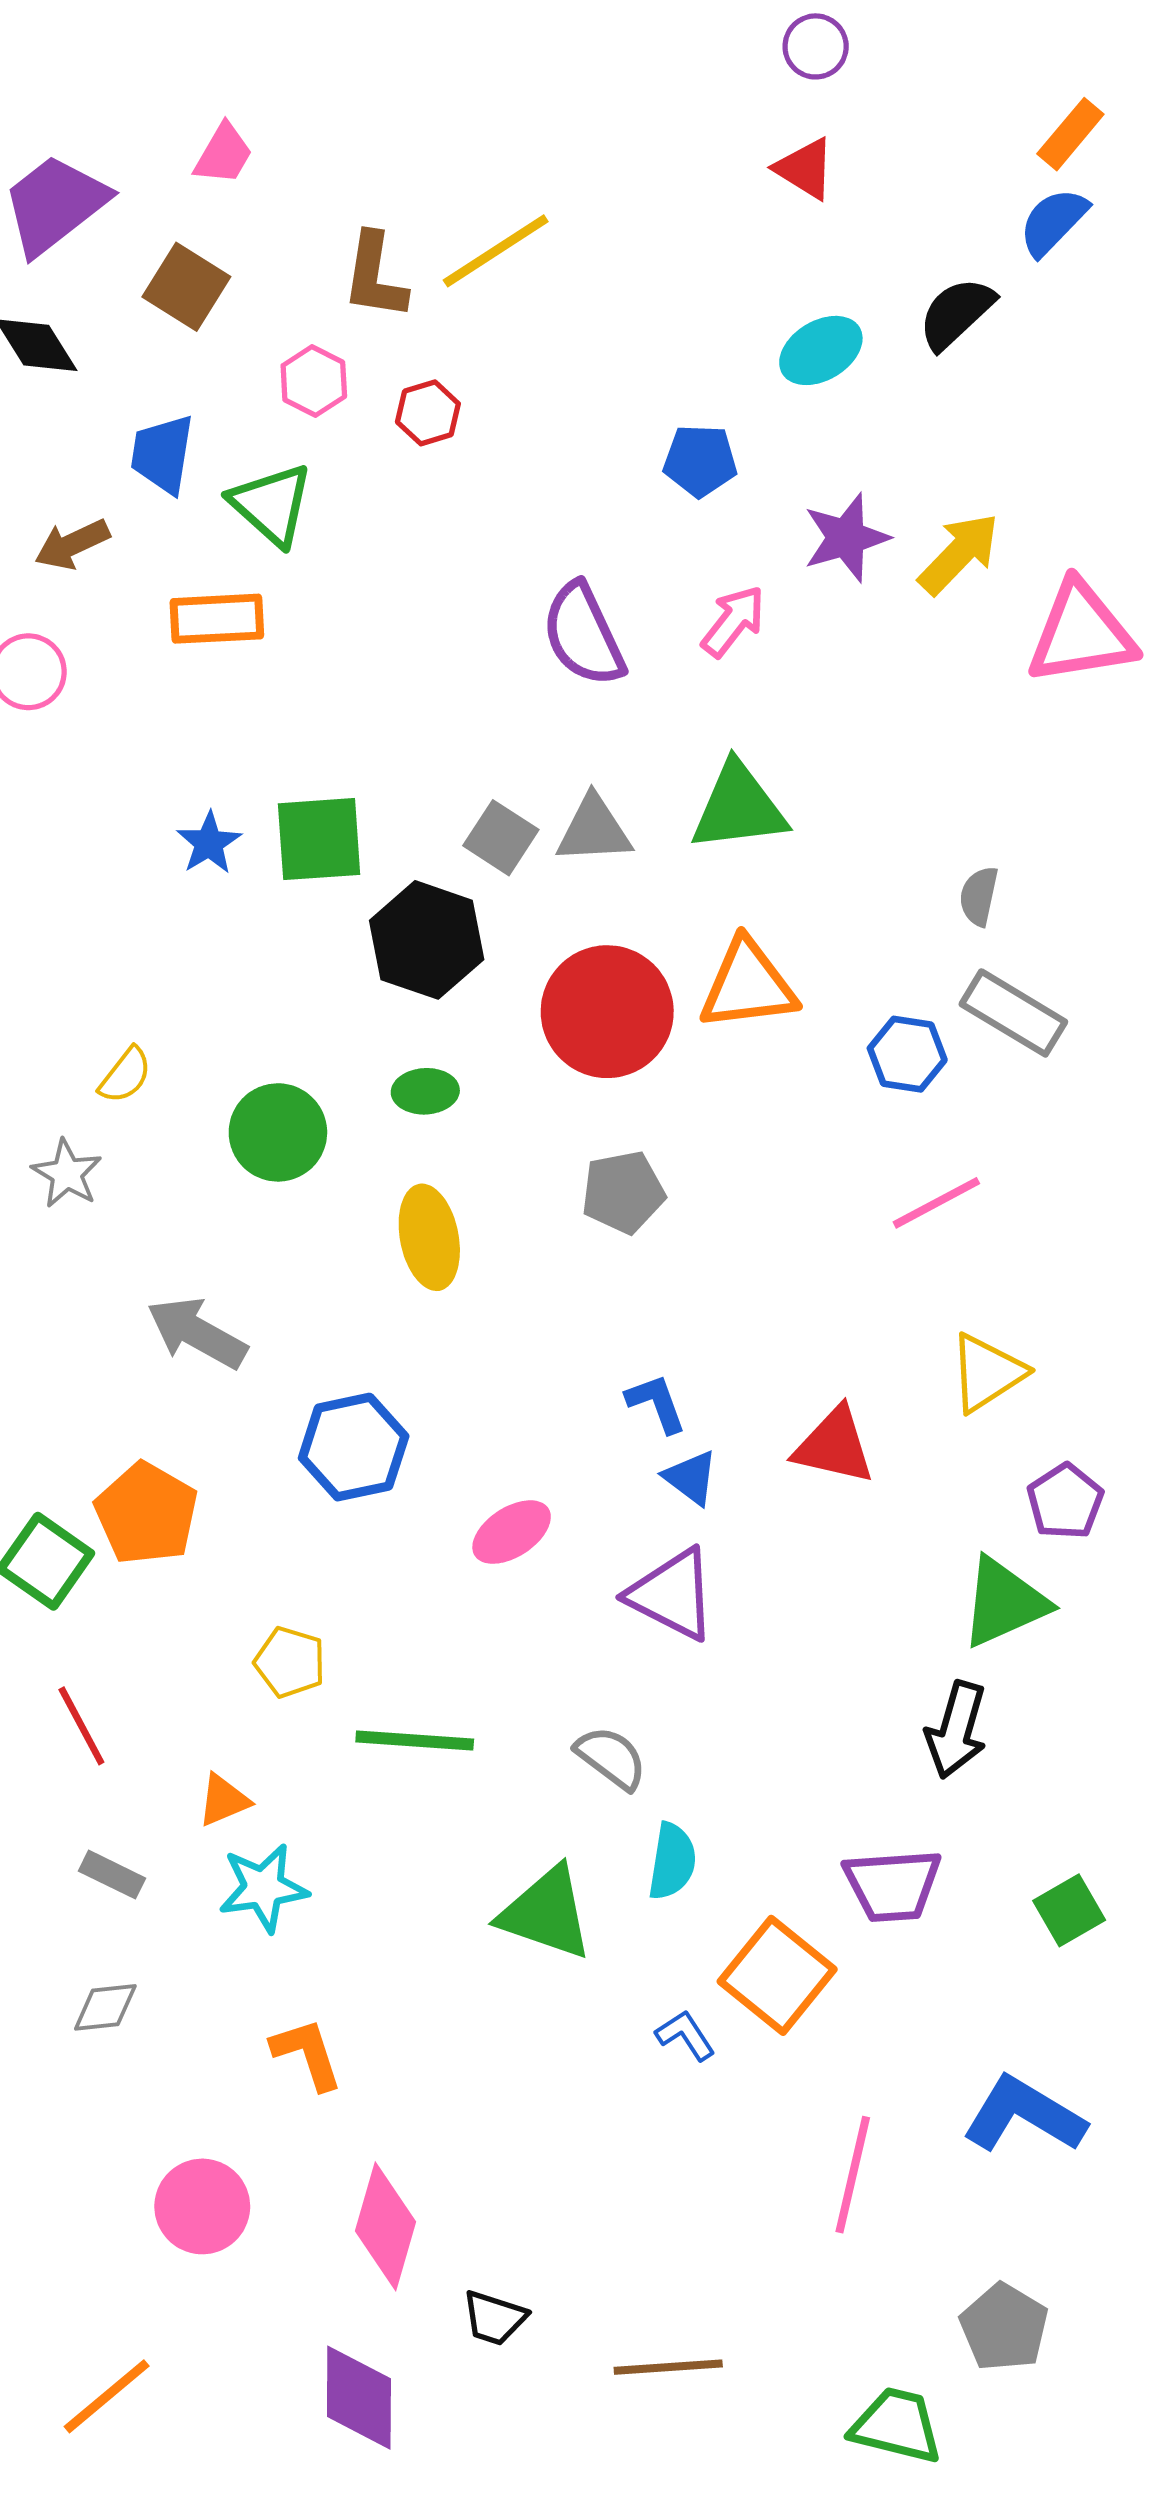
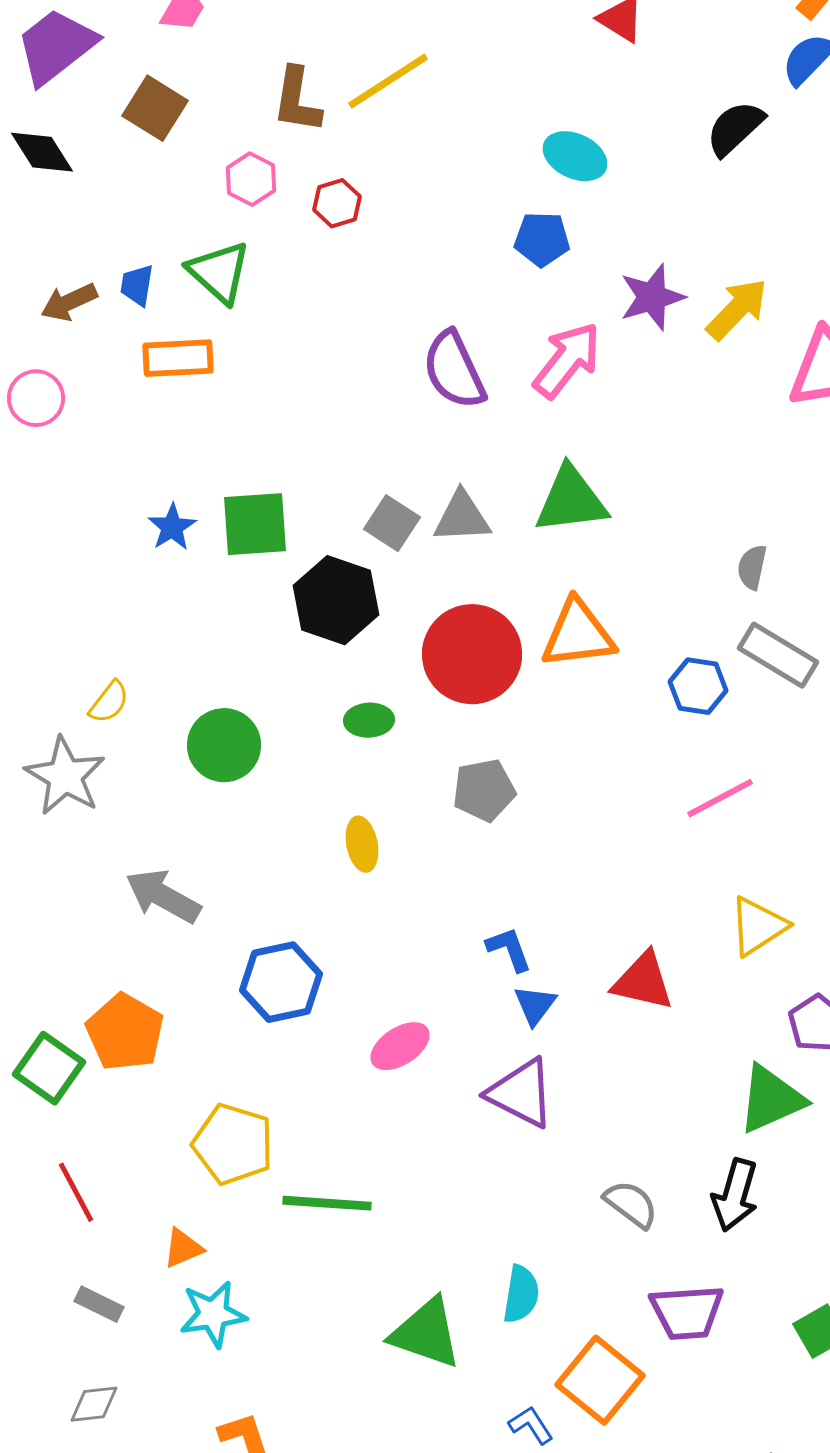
cyan ellipse: (821, 350) -> (575, 156), moved, turned 56
blue trapezoid: (162, 454) -> (137, 285), moved, size x0.7
pink arrow: (733, 621) -> (567, 360), size x1.4
green ellipse: (425, 1091) -> (369, 720), moved
gray star: (67, 1174) -> (65, 776), size x1.5
yellow ellipse: (429, 1237) -> (362, 844), moved, size x0.7
blue triangle: (691, 1478) -> (535, 1005), turned 30
yellow pentagon: (290, 1662) -> (233, 1144), size x1.5
gray semicircle: (611, 1758) -> (631, 1204), moved

